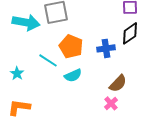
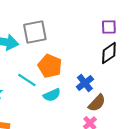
blue cross: (106, 48) -> (85, 83), moved, turned -30

